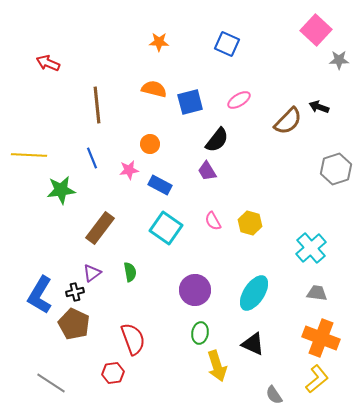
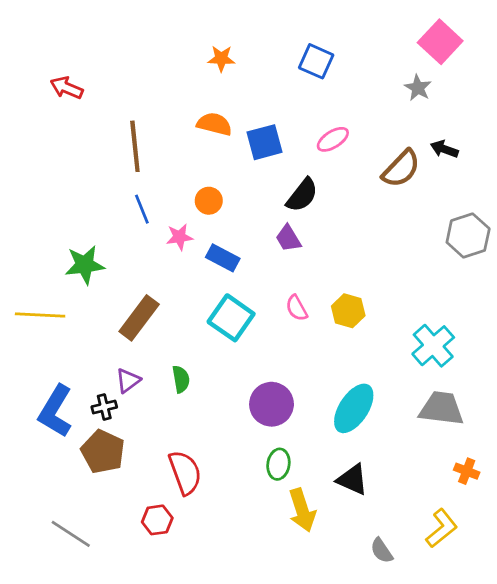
gray star: (339, 60) -> (418, 88), moved, turned 30
yellow line: (29, 155) -> (40, 315), moved
blue line: (92, 158) -> (142, 209), moved
gray trapezoid: (317, 293) -> (442, 408), size x1.6
orange cross: (321, 338) -> (467, 471), moved, size x0.5

